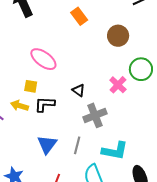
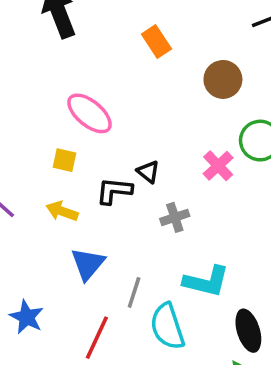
black L-shape: (45, 104) -> (114, 191), moved
yellow arrow: (19, 106) -> (62, 211), moved
gray cross: (95, 115) -> (175, 217), size x0.7
gray line: (77, 145) -> (134, 292), moved

